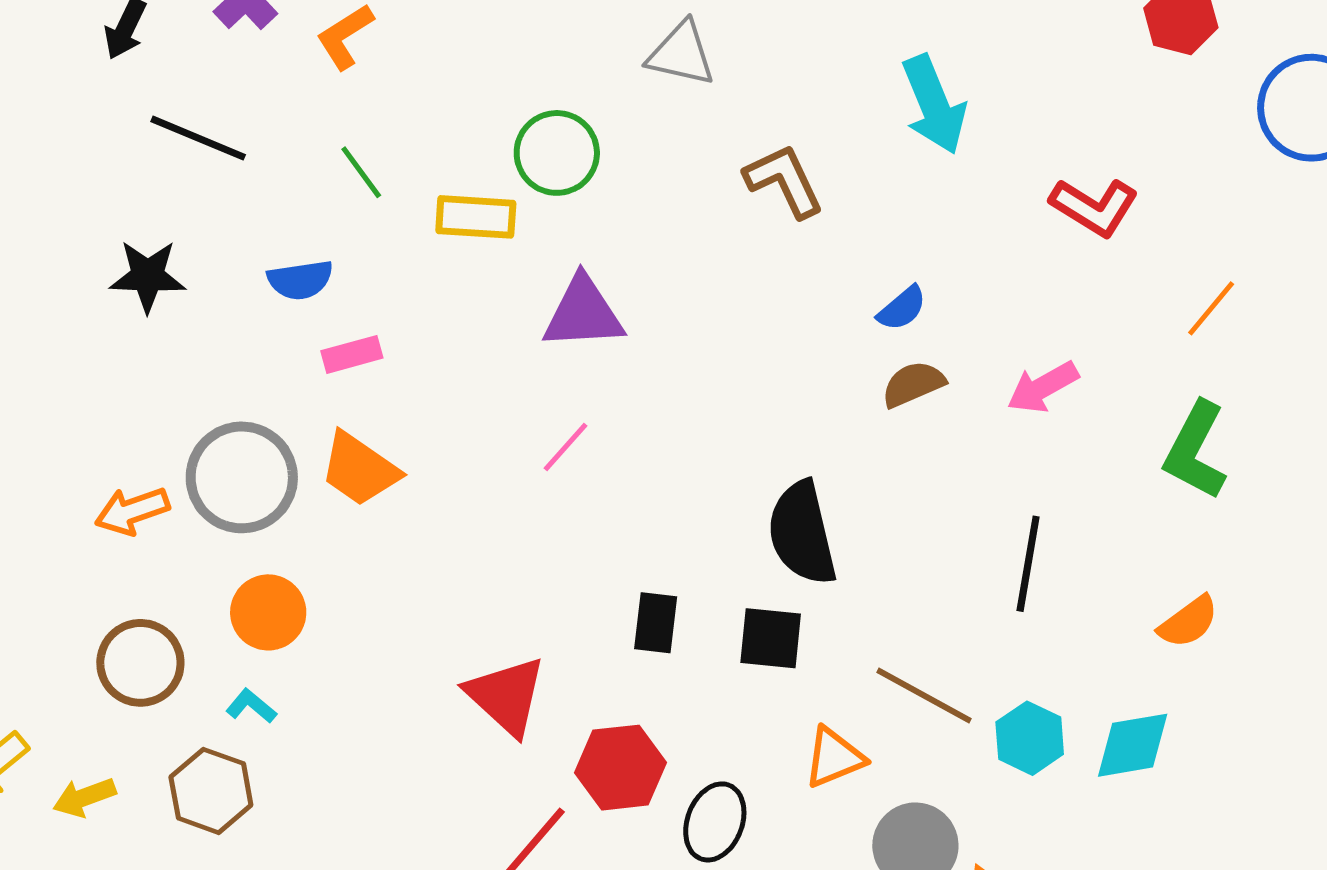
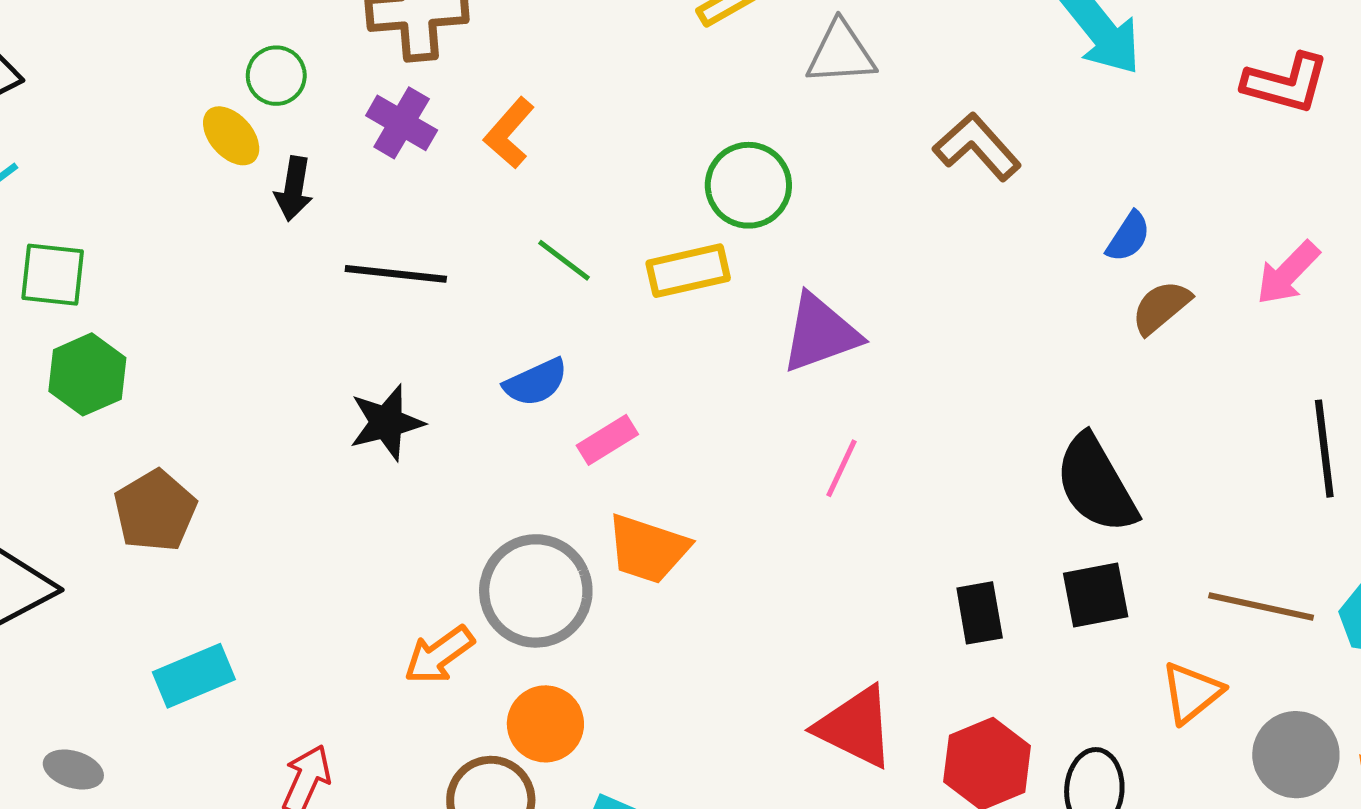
orange circle: (268, 612) -> (545, 724), moved

